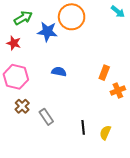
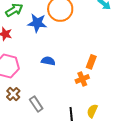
orange cross: (118, 91) -> (82, 79), moved
yellow semicircle: (105, 133) -> (92, 111), moved

